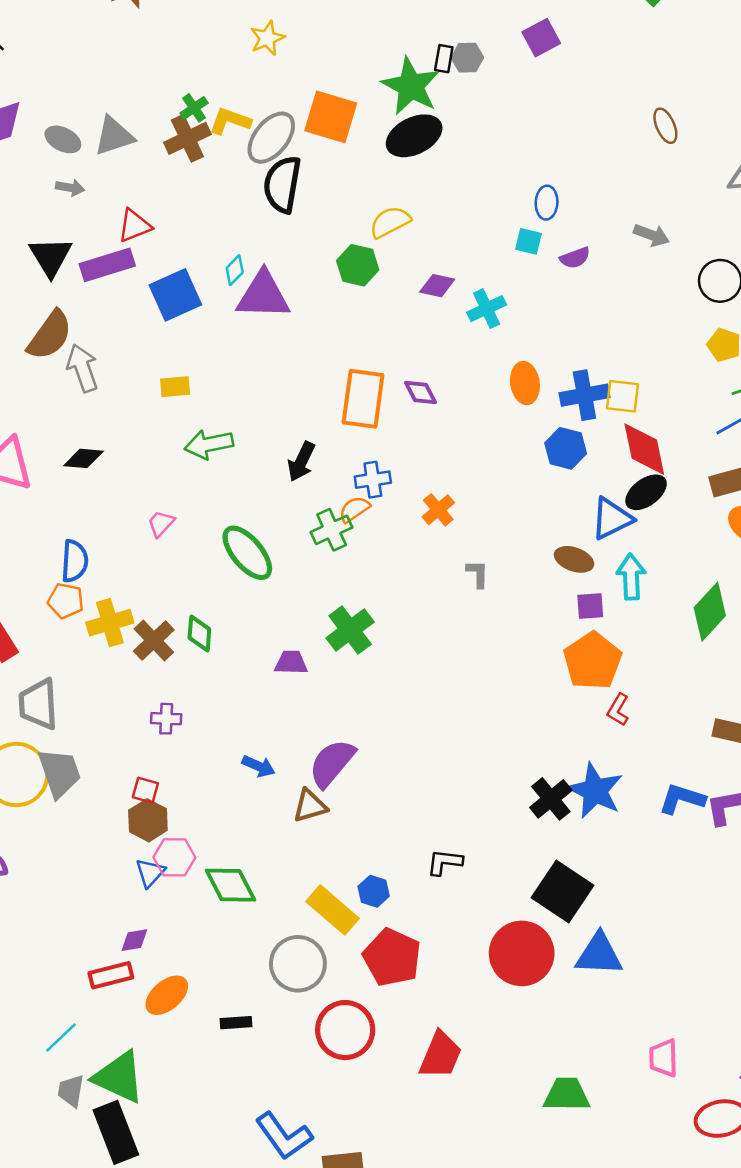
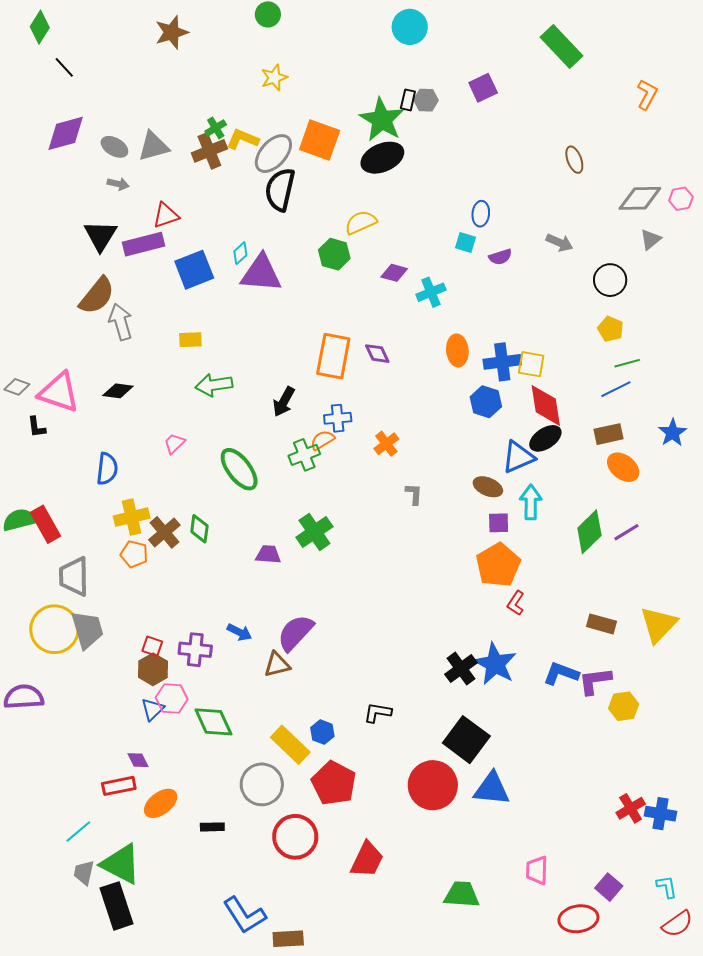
orange pentagon: (66, 601) -> (134, 554), moved
purple cross: (166, 719) -> (195, 650), moved, size x1.4
purple diamond: (134, 940) -> (138, 760), turned 70

